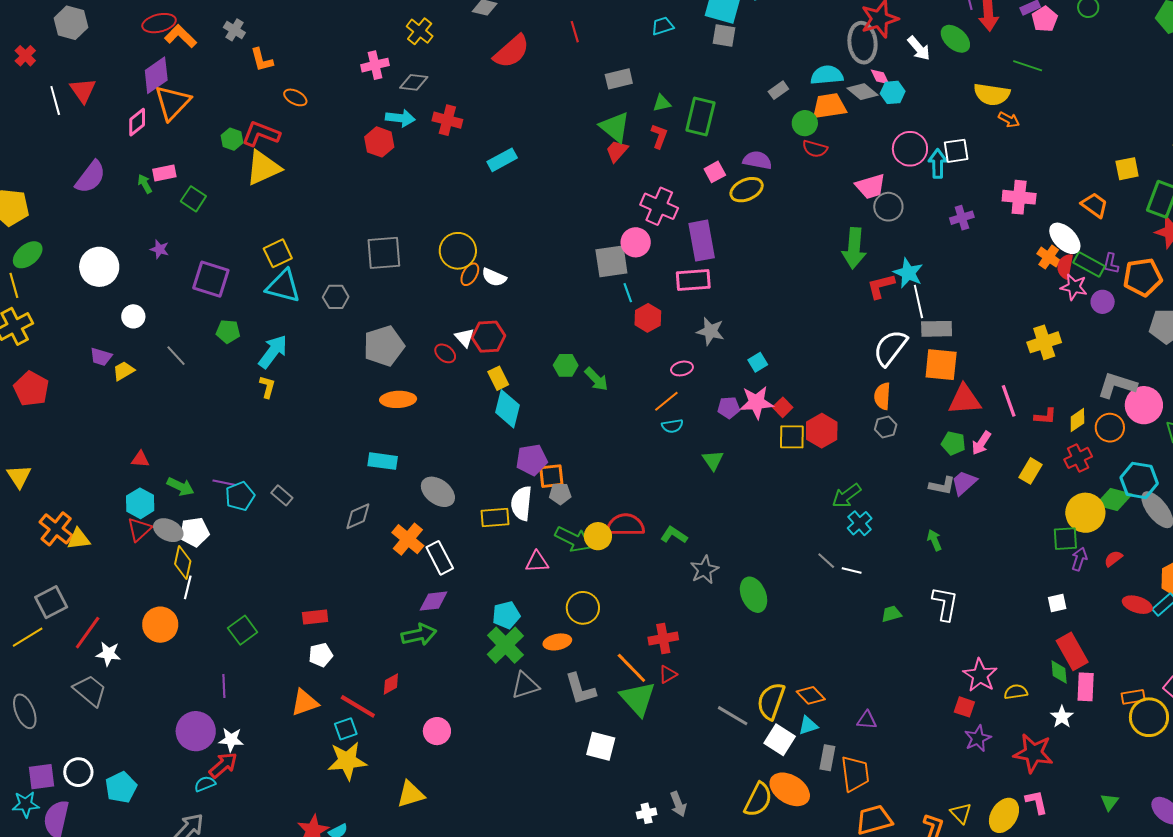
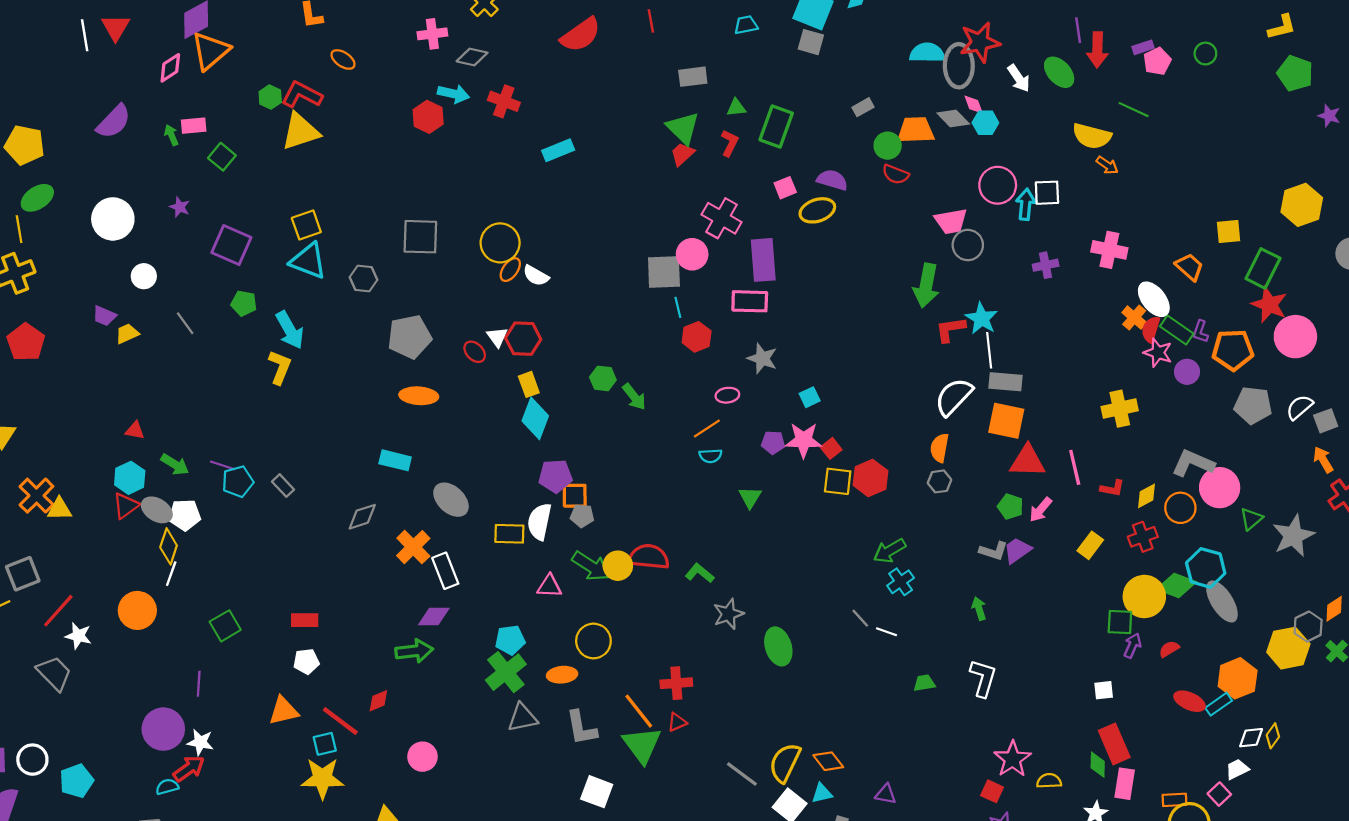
cyan semicircle: (827, 75) -> (927, 53), moved
cyan arrow: (273, 352) -> (290, 330), turned 108
yellow L-shape: (267, 387) -> (280, 367), size x1.4

